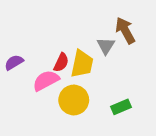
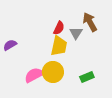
red semicircle: (61, 62) -> (59, 28), moved
pink semicircle: (46, 81) -> (34, 75), moved

